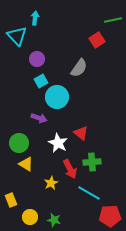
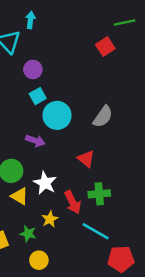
gray semicircle: (79, 68) -> (103, 117), moved
white star: (58, 143) -> (45, 183), moved
yellow circle: (30, 217) -> (39, 260), moved
green star: (54, 220) -> (28, 234), moved

